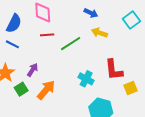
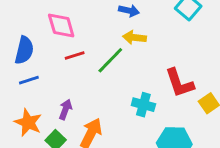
yellow arrow: (99, 33) -> (135, 37), moved
blue line: (12, 44) -> (29, 80), turned -32

